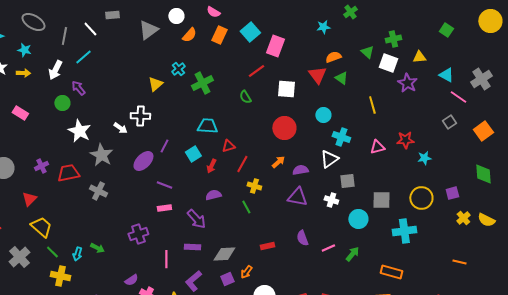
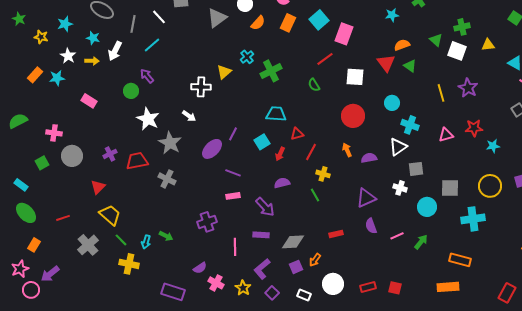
white arrow: (55, 70) -> (115, 51), moved
purple star: (407, 83) -> (468, 88), moved
white cross: (140, 116) -> (201, 87), moved
orange arrow: (278, 162) -> (347, 150), turned -72
purple triangle: (297, 197) -> (366, 198), moved, turned -35

